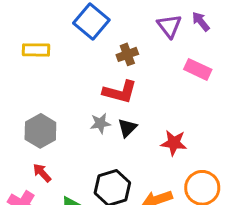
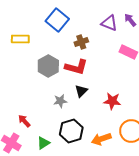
purple triangle: (169, 26) -> (109, 23), turned -30
gray star: (100, 123) -> (60, 101), moved
gray hexagon: (40, 131) -> (48, 66), moved

